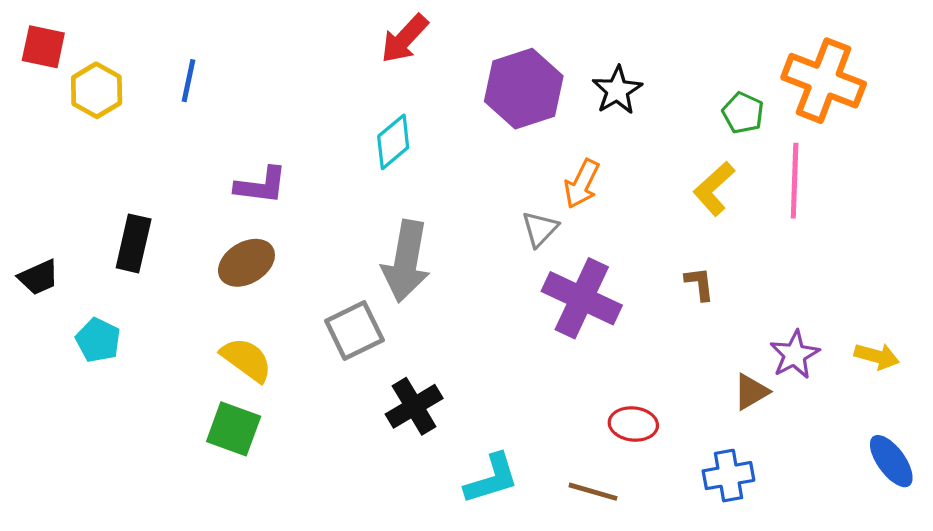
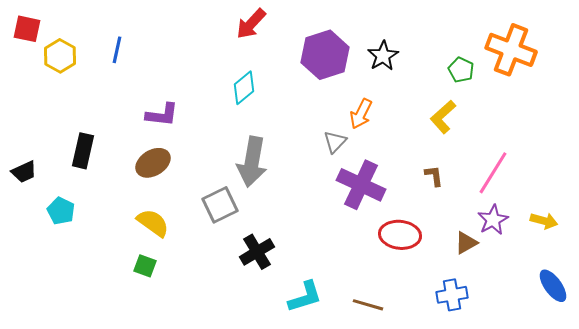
pink line: (795, 181) -> (493, 173), moved, turned 30
red ellipse: (633, 424) -> (400, 235), moved, size x1.4
green square: (234, 429) -> (145, 266), size x0.7

